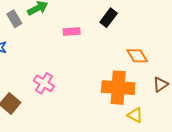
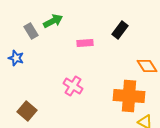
pink cross: (44, 83) -> (73, 86), moved

